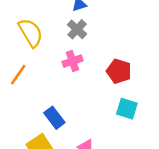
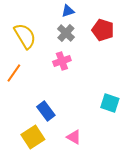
red pentagon: (119, 71) -> (103, 30), moved

